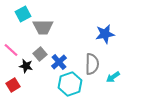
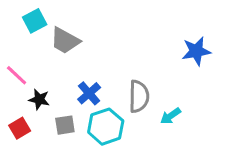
gray trapezoid: (43, 27) -> (65, 41), turned 30
blue star: (105, 34) -> (196, 51), moved
gray square: (40, 54) -> (65, 125), moved, turned 32

